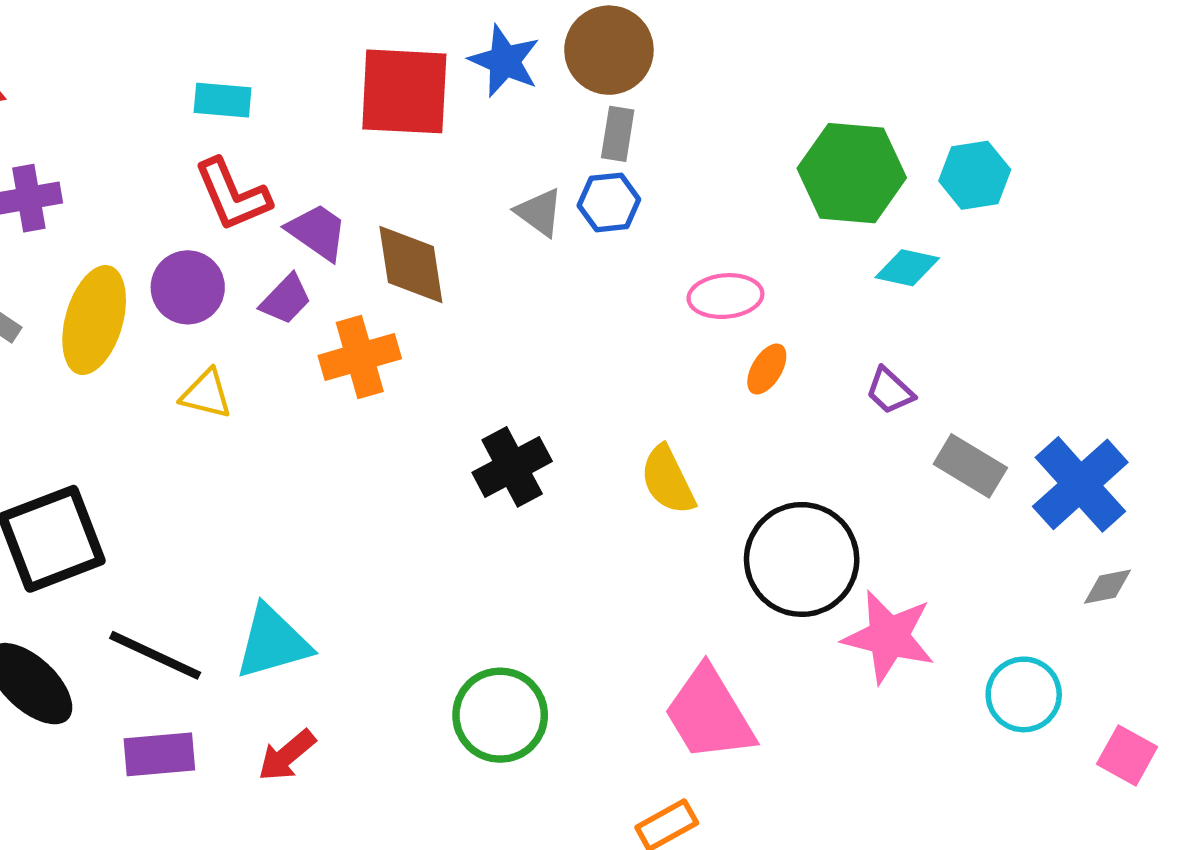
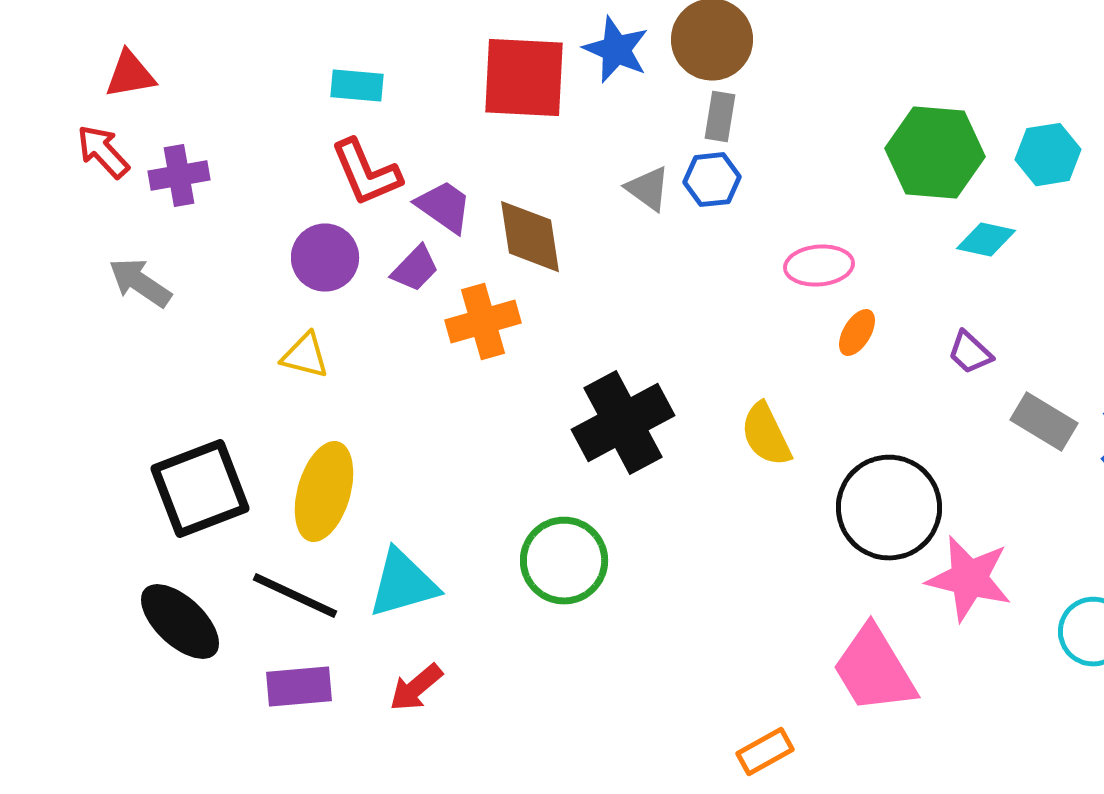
yellow ellipse: (94, 320) -> (324, 492), moved
yellow triangle: (206, 394) -> (305, 356), moved
black cross: (512, 467) -> (623, 423), size x1.4
pink trapezoid: (709, 714) -> (874, 670), moved
green circle: (500, 715) -> (564, 561), moved

